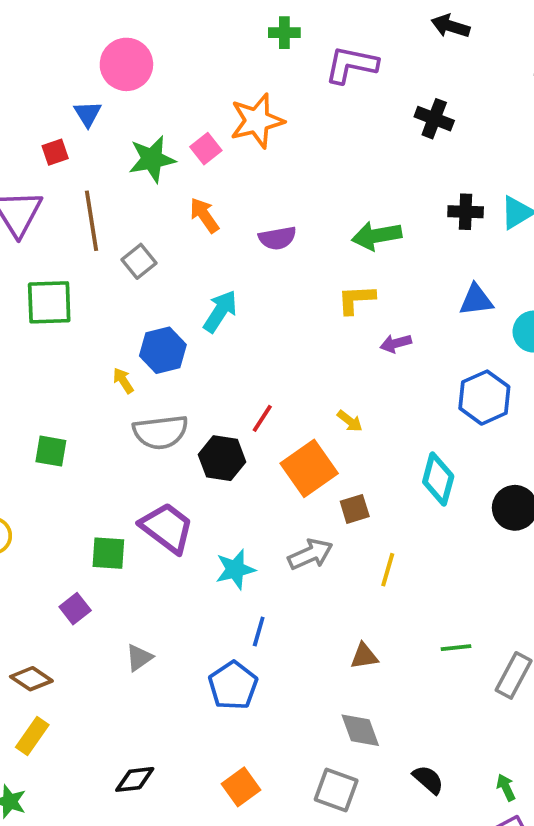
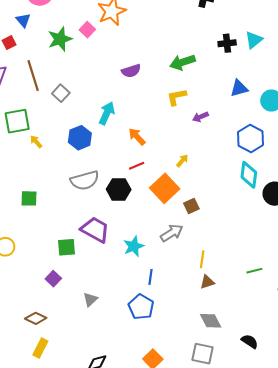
orange arrow: (204, 215) -> (137, 137), moved
yellow arrow: (123, 381) -> (36, 142), moved
red line: (262, 418) -> (137, 166), turned 42
yellow arrow: (350, 421) -> (182, 161), turned -80
cyan diamond: (438, 479) -> (249, 175), moved
yellow line: (388, 570) -> (202, 259), moved

